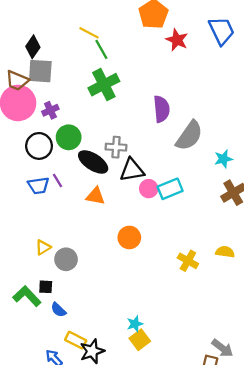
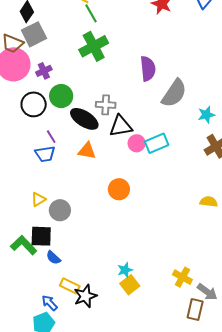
gray square: (40, 71) -> (34, 34), turned -30
blue trapezoid: (38, 186) -> (45, 154), moved
yellow cross: (188, 261) -> (182, 277), moved
black square: (46, 287) -> (41, 236), size x1.6

